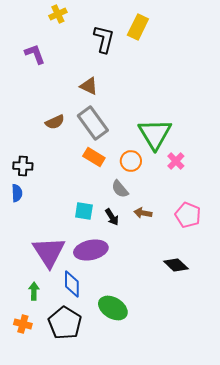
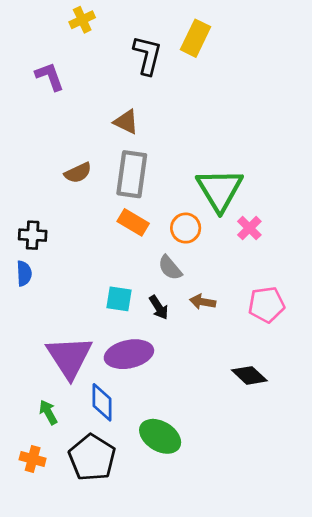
gray rectangle: (93, 123) -> (132, 174), turned 44
pink pentagon: (188, 215) -> (266, 305), turned -30
green arrow: (34, 291) -> (48, 412), turned -30

